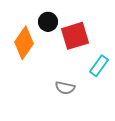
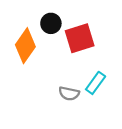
cyan rectangle: (99, 66) -> (96, 83), moved

